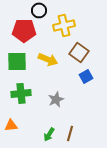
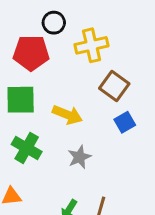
yellow arrow: (48, 59) -> (67, 115), moved
green cross: (21, 93) -> (27, 148), turned 36

